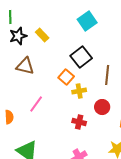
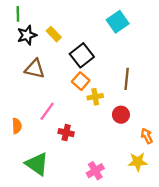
cyan square: (87, 21) -> (118, 22), moved
black square: (81, 57) -> (82, 55), moved
red cross: (79, 122) -> (66, 133), moved

